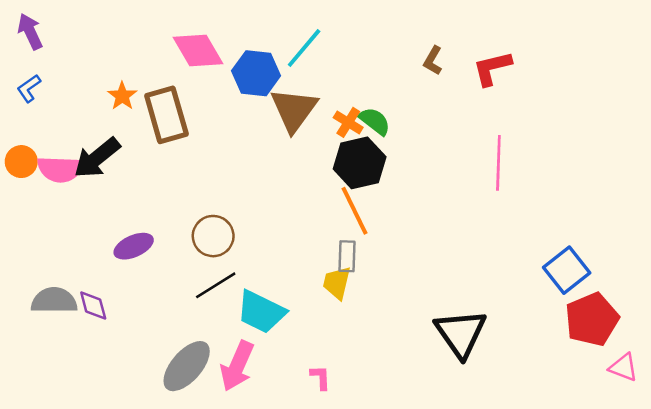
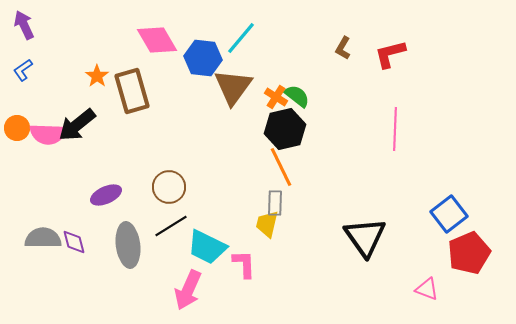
black triangle: (461, 333) -> (365, 237), moved
gray ellipse: (187, 366) -> (128, 245), moved, turned -48
pink triangle: (623, 367) -> (427, 289), moved
pink L-shape: (320, 377) -> (244, 264), moved, size x1.4

